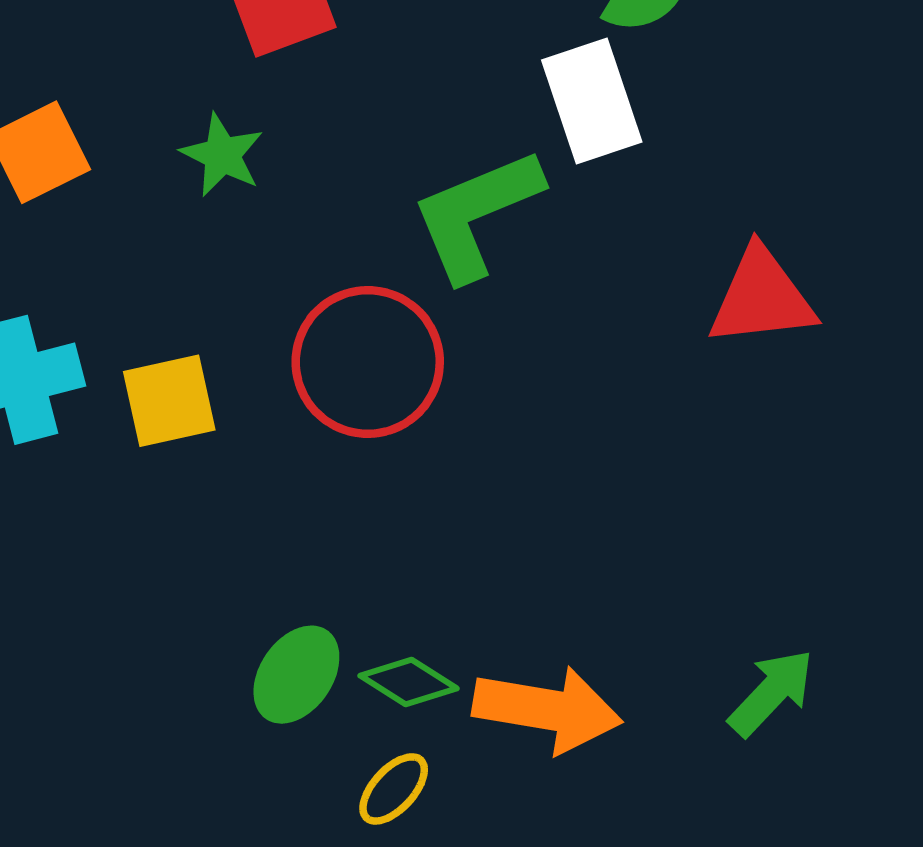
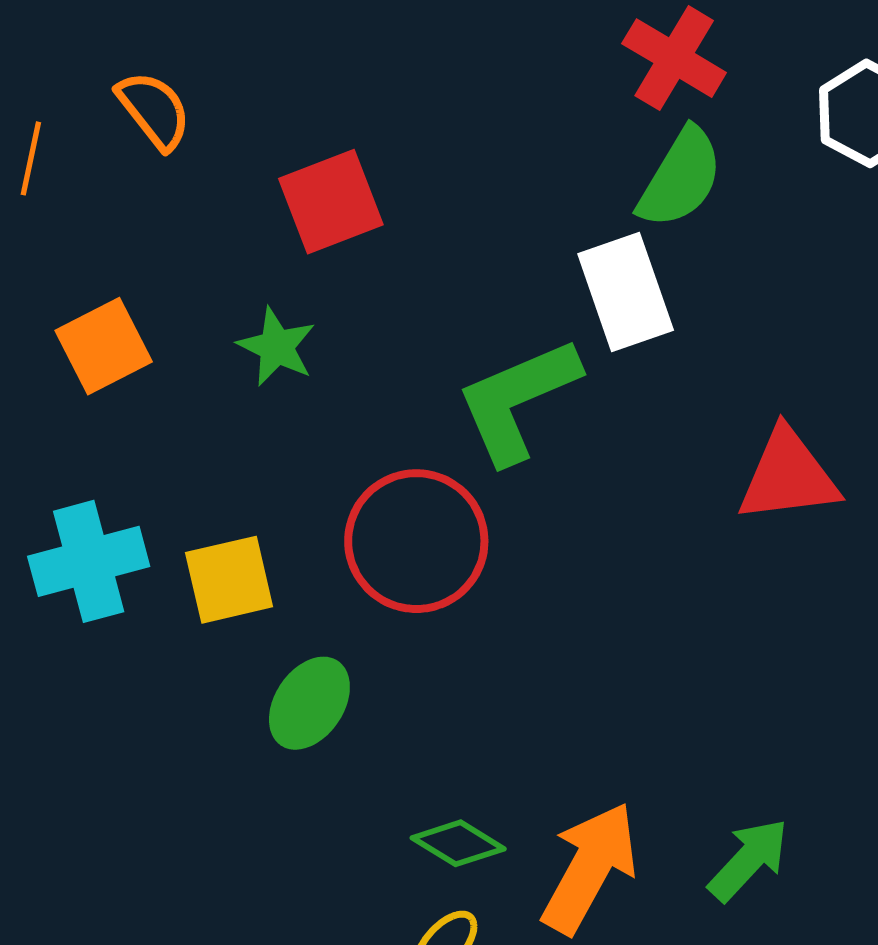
green ellipse: (296, 675) -> (309, 703), moved
green arrow: (771, 693) -> (749, 860), moved
orange arrow: (547, 709) -> (590, 868), turned -70

